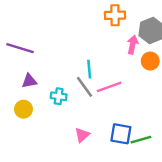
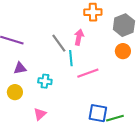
pink arrow: (133, 45) -> (79, 37), moved
gray line: (84, 87) -> (59, 43), moved
pink triangle: (82, 135) -> (40, 114), moved

